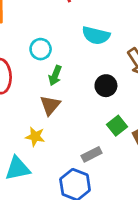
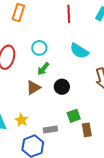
black circle: (106, 86) -> (62, 87), moved
yellow star: (35, 137) -> (21, 120), moved

